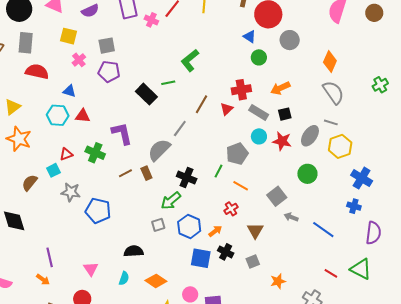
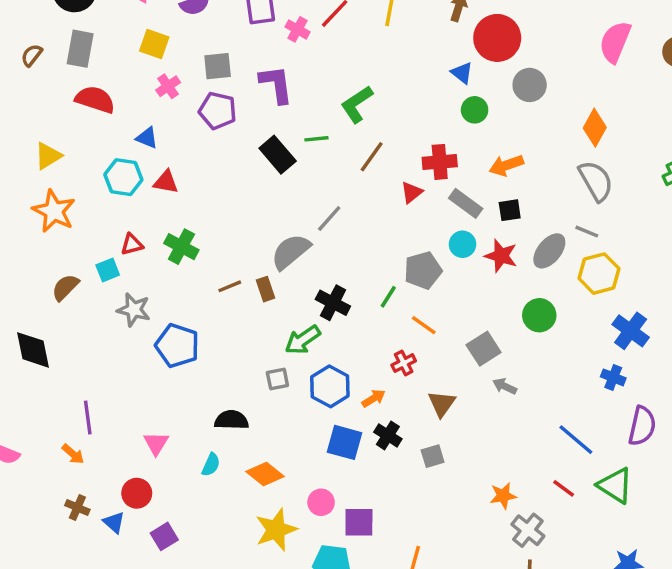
brown line: (202, 104) -> (372, 157), moved
purple L-shape: (122, 133) -> (276, 84), moved
blue line: (323, 230) -> (576, 440), moved
orange star: (278, 281) -> (503, 496), moved

